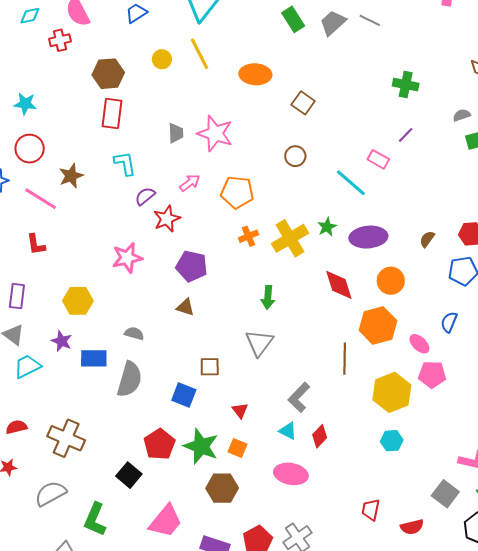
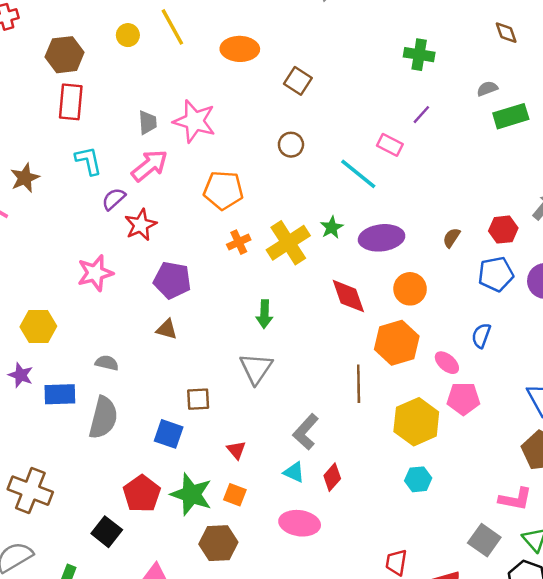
pink arrow: (190, 183) -> (150, 166), moved, size x1.5

